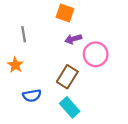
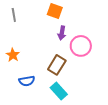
gray line: (24, 34) -> (14, 15), moved
purple arrow: (73, 39) -> (62, 33), turned -64

